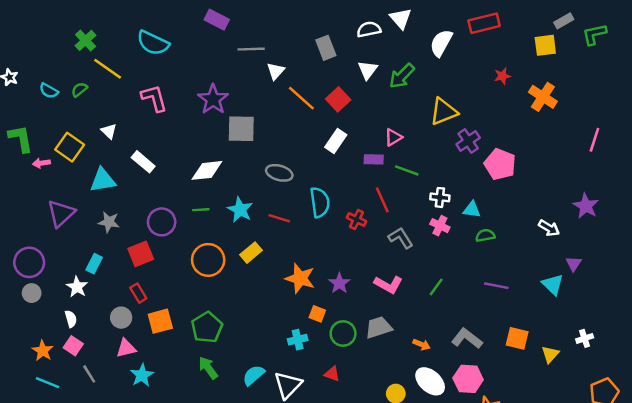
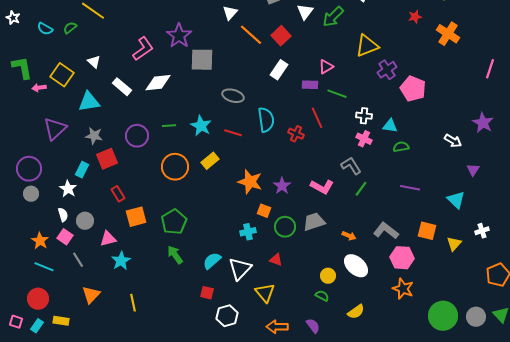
pink L-shape: (154, 98) -> (143, 49), moved, turned 70
white diamond: (207, 170) -> (158, 83), moved
gray L-shape: (401, 238) -> (351, 166), moved
red square: (141, 254) -> (107, 159), moved
cyan triangle: (553, 284) -> (456, 200), moved
gray circle: (121, 318) -> (85, 221), moved
pink hexagon: (468, 379) -> (402, 258), moved

